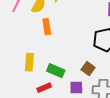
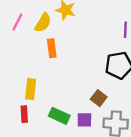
green rectangle: (56, 71) -> (59, 116), moved
red rectangle: (44, 88) -> (24, 114), moved, turned -72

